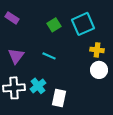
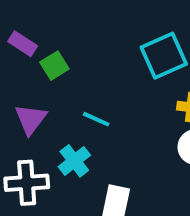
green square: (54, 25) -> (54, 66), moved
cyan cross: (38, 86) -> (74, 161), moved

